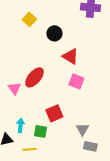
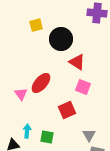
yellow square: (29, 19) -> (36, 25), turned 32
black circle: (54, 33) -> (61, 39), size x1.5
red square: (54, 113) -> (67, 110), moved

